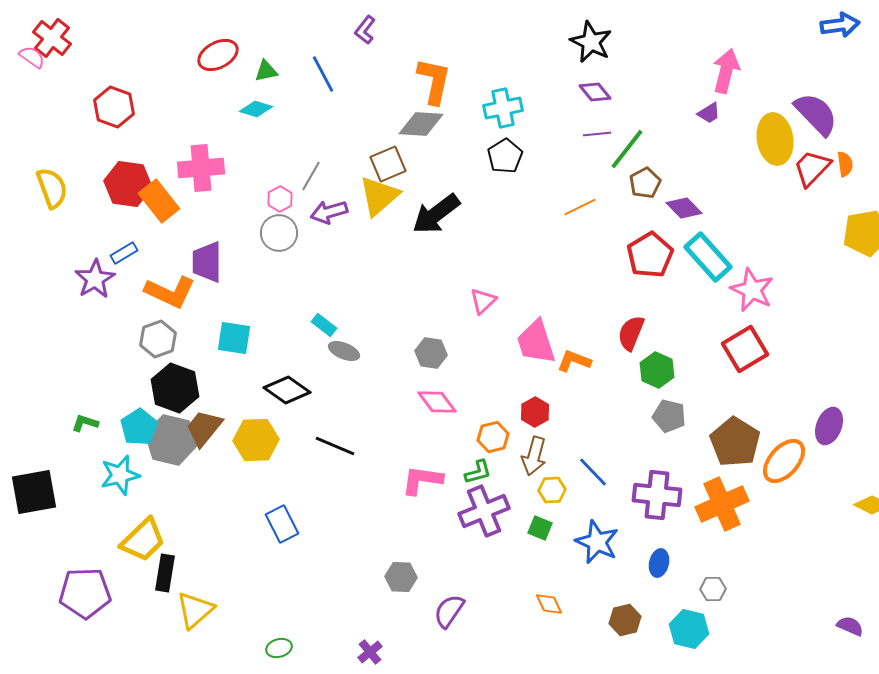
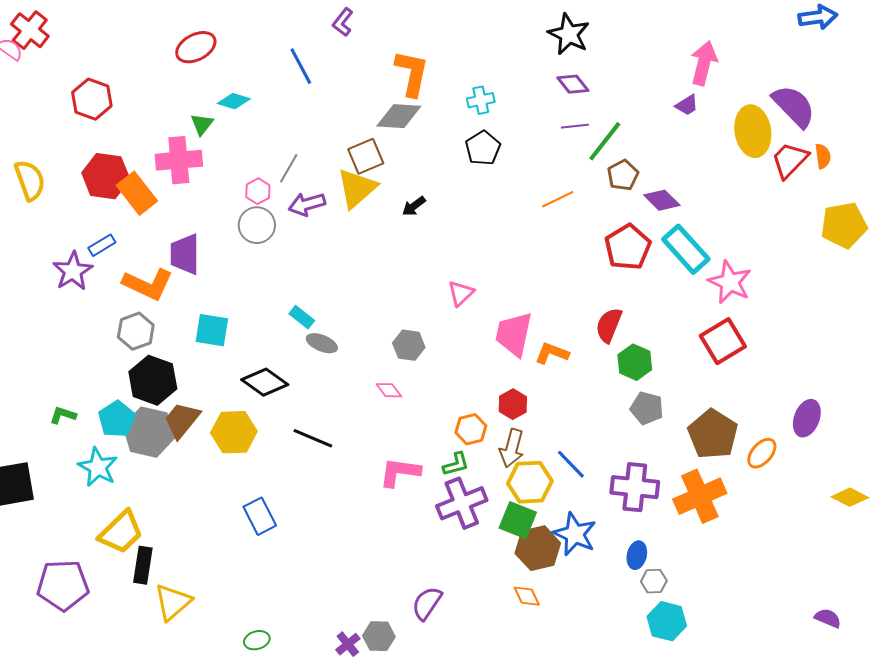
green triangle: (266, 71) -> (202, 124), moved, turned -40
cyan cross: (503, 108) -> (481, 100), size x0.7
black arrow: (436, 214) -> (414, 206), size x0.5
pink trapezoid: (536, 342) -> (514, 334), turned 30
pink diamond: (437, 402) -> (389, 390), moved, size x0.7
orange ellipse: (784, 461) -> (762, 453), size x0.7
cyan star: (120, 475) -> (98, 467), turned -30
yellow hexagon: (552, 490) -> (530, 482), size x1.6
green square: (540, 528) -> (518, 520), size x1.5
gray hexagon: (401, 577) -> (379, 636), moved
gray hexagon: (713, 589) -> (654, 581), moved
brown hexagon: (625, 620) -> (538, 548), moved, size x1.4

